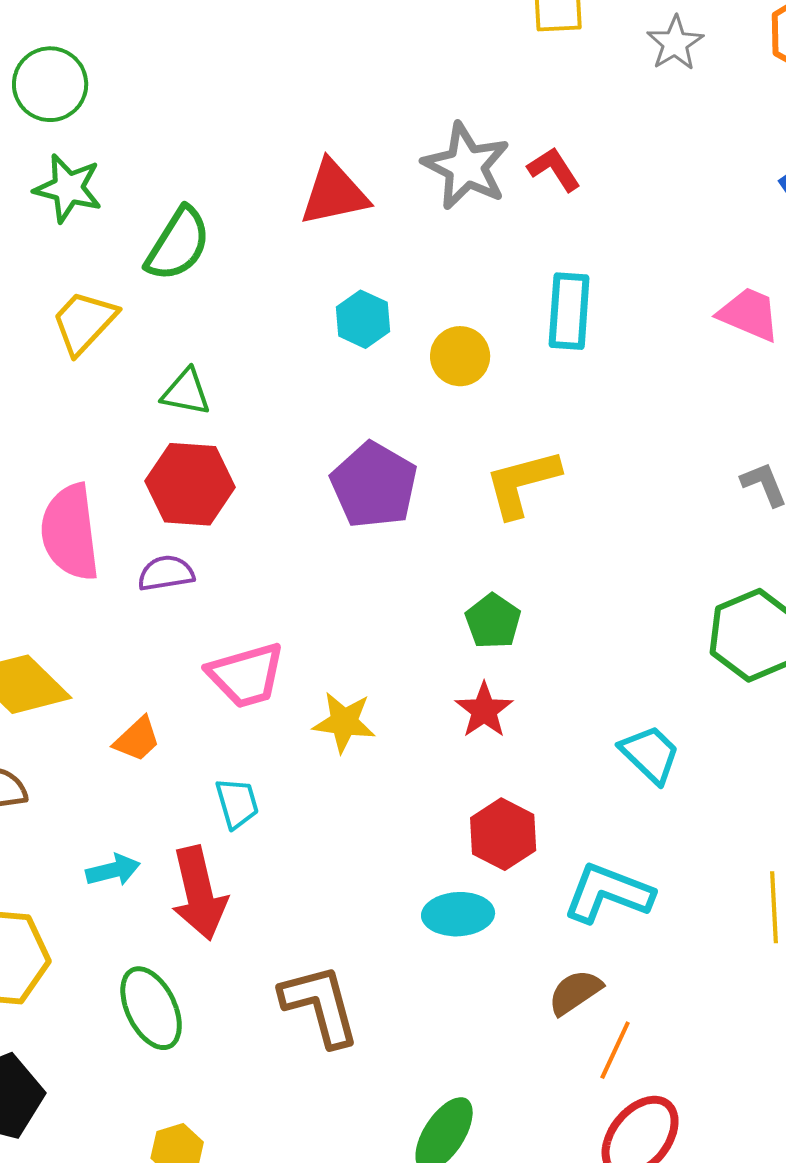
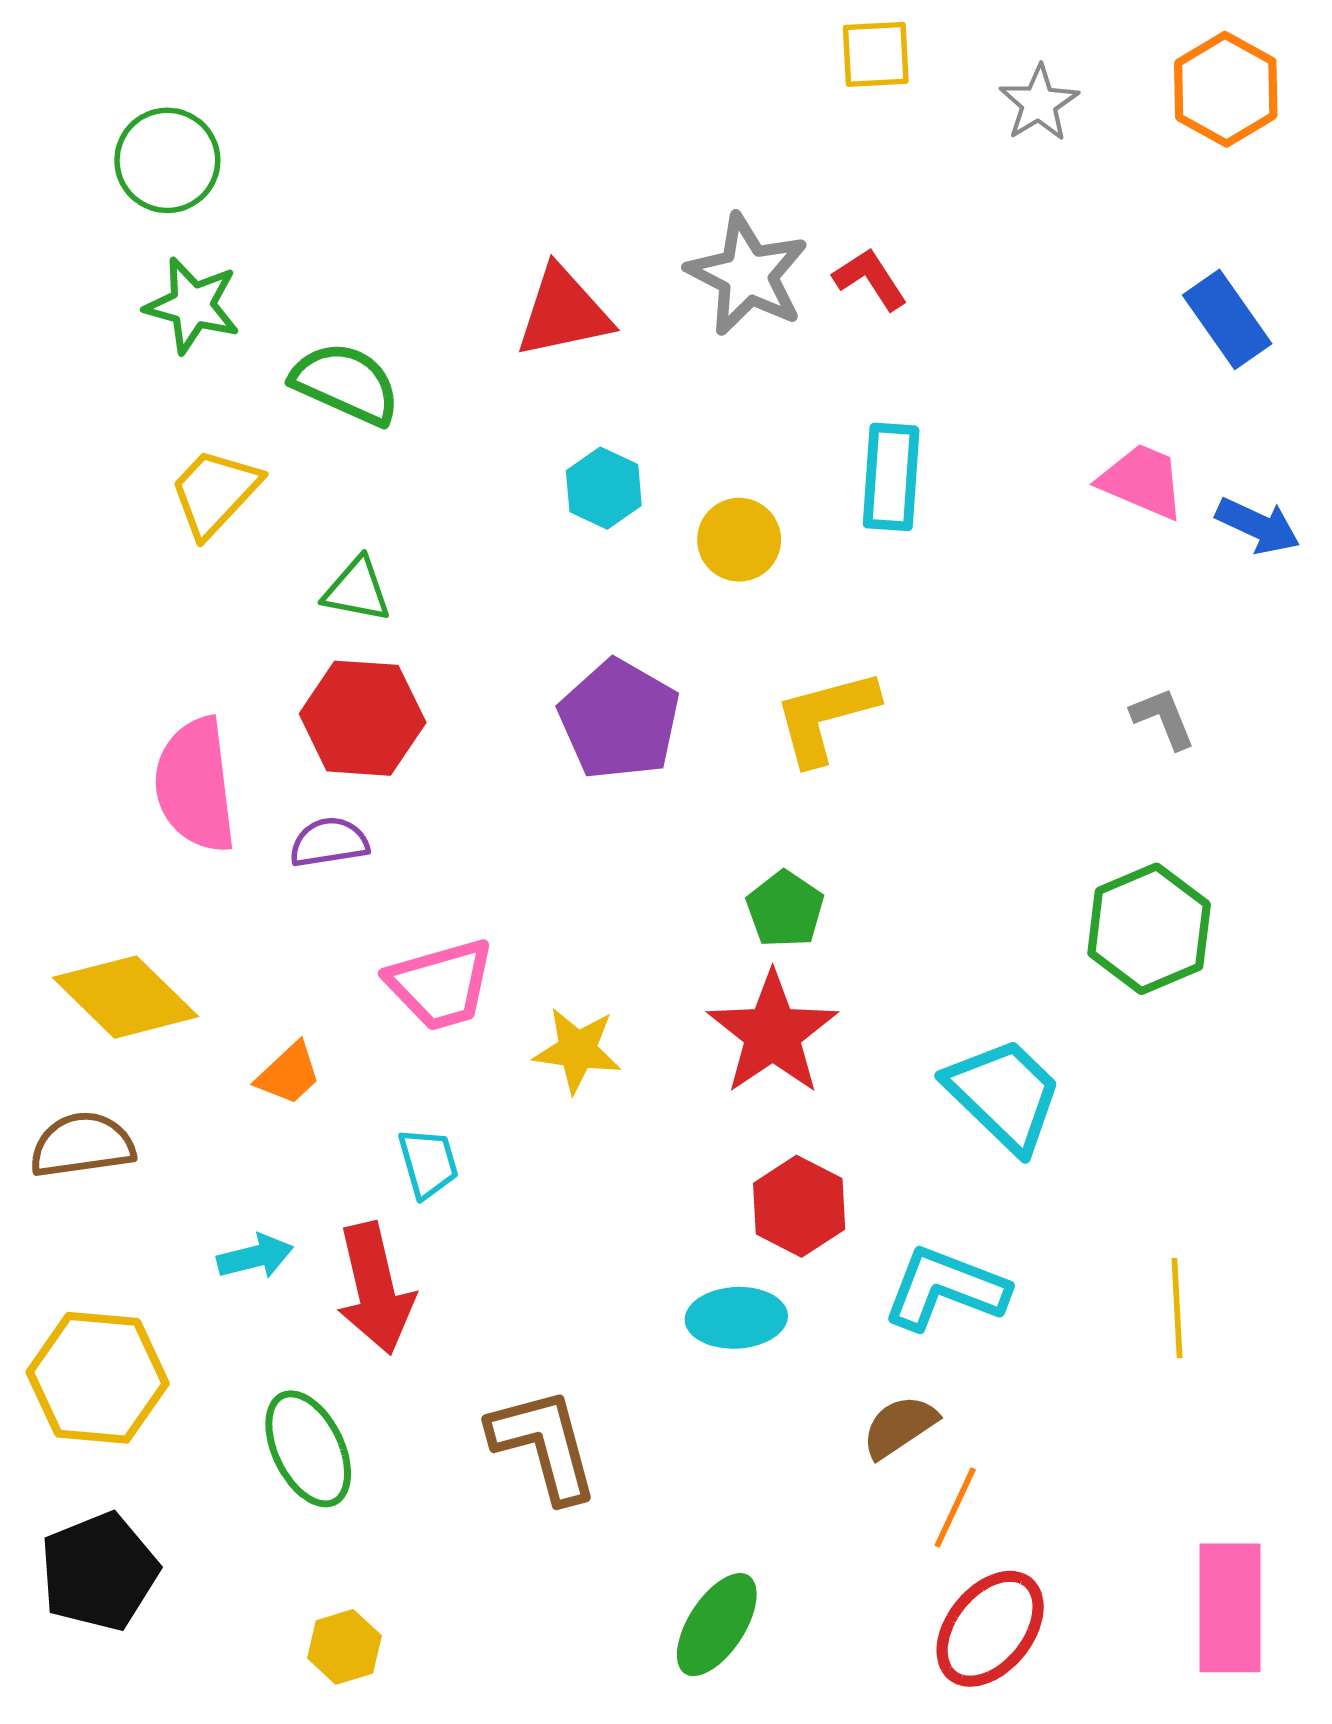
green semicircle: (178, 244) -> (346, 383), turned -98
red star: (484, 710) -> (773, 1033), size x1.6
cyan trapezoid: (650, 754) -> (1004, 1095), size x1.4

